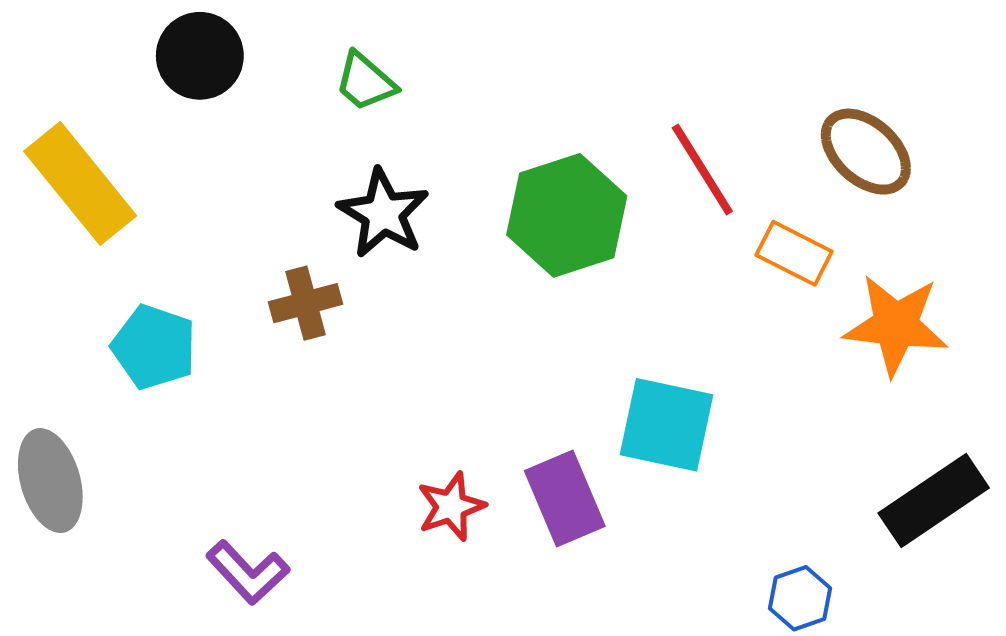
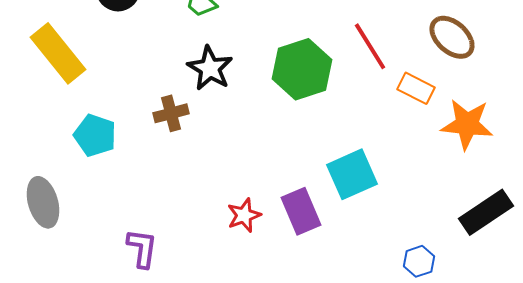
cyan square: (666, 425) -> (352, 174), turned -36
purple L-shape: (248, 572) -> (142, 248), turned -129

